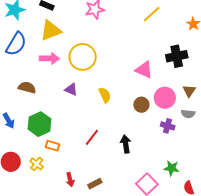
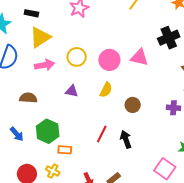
yellow circle: (83, 57) -> (77, 57), size x0.7
yellow semicircle: (105, 95) -> (106, 90), turned 63
pink circle: (165, 98) -> (109, 60), moved
brown circle: (141, 105) -> (133, 105), moved
black arrow: (126, 144) -> (126, 139), moved

